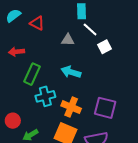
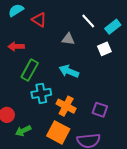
cyan rectangle: (81, 11) -> (113, 27), moved, turned 49
white line: (90, 29) -> (88, 21), moved
purple square: (105, 108) -> (100, 110), size x0.7

